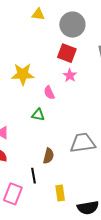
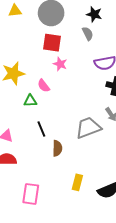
green triangle: (38, 115) -> (30, 101), moved
black line: (34, 176) -> (41, 129), moved
yellow rectangle: (60, 193) -> (77, 182), turned 35

